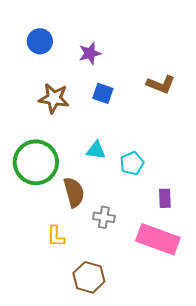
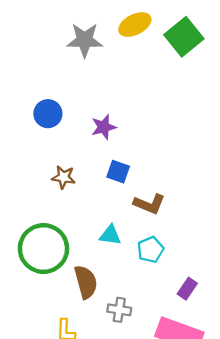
brown L-shape: (161, 84) -> (149, 204), moved
brown star: (54, 98) -> (64, 177), size x0.7
purple rectangle: (165, 198) -> (187, 289), turned 36

